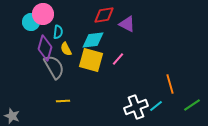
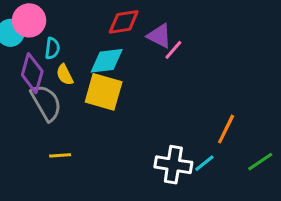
pink line: (118, 59) -> (173, 50), moved
orange line: (170, 84) -> (226, 129), turned 42
white cross: (136, 107) -> (173, 165), turned 30

